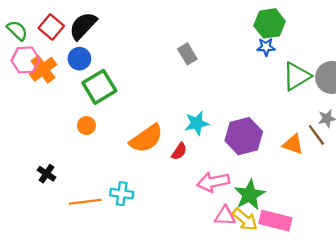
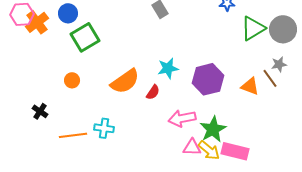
orange circle: (86, 126) -> (72, 80), moved

